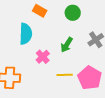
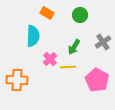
yellow line: (65, 75) -> (68, 67), moved

